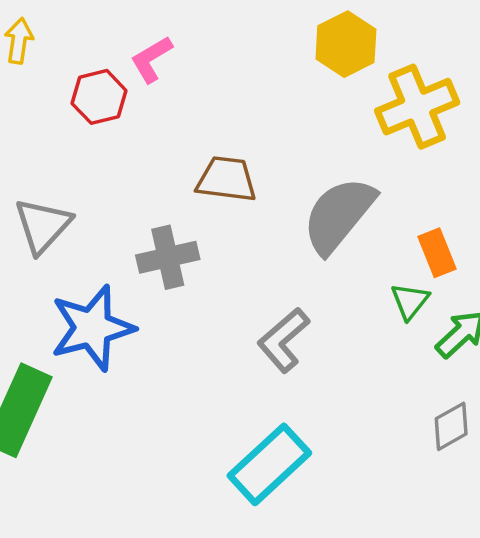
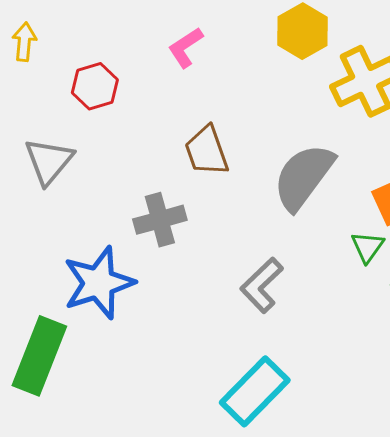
pink L-shape: (151, 59) -> (186, 47), moved
brown trapezoid: (226, 179) -> (207, 151), turned -114
gray triangle: (43, 226) -> (49, 161), moved

